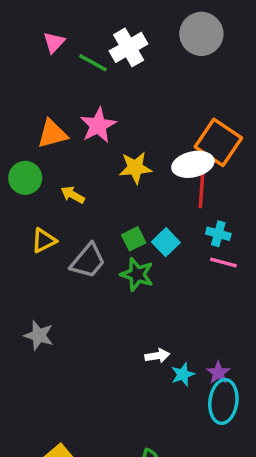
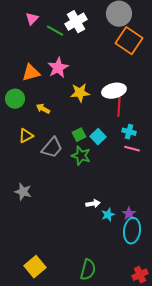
orange square: (218, 142) -> (129, 41), moved

